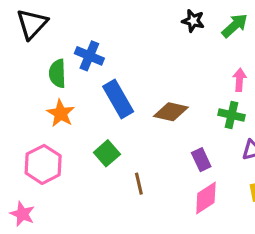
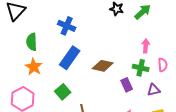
blue cross: (89, 56) -> (67, 26), moved
blue rectangle: (118, 99) -> (70, 58), turned 65
purple rectangle: (201, 160) -> (127, 85), moved

